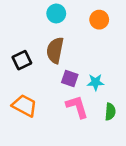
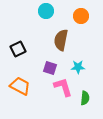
brown semicircle: (55, 50) -> (61, 40), moved
purple square: (70, 79) -> (50, 68), moved
green semicircle: (110, 112) -> (85, 98), moved

